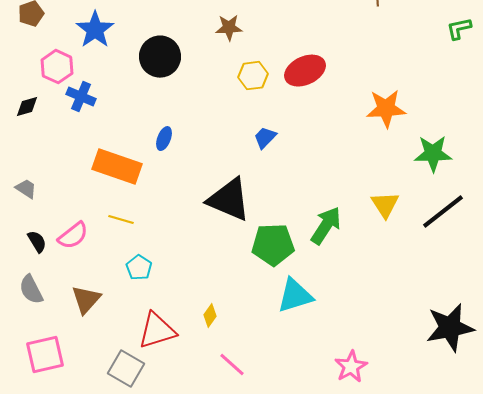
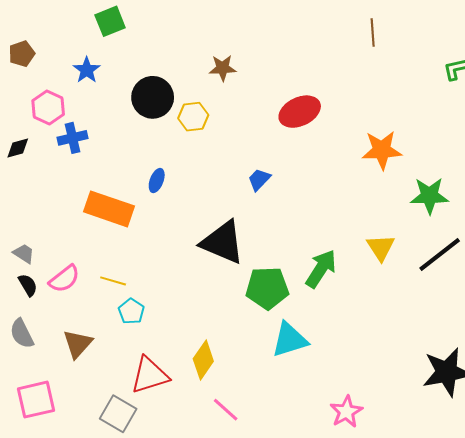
blue star: (95, 30) -> (87, 70), size x0.7
yellow hexagon: (253, 76) -> (193, 117), moved
blue cross: (81, 97) -> (72, 138), turned -36
gray trapezoid: (26, 189) -> (24, 254), moved
yellow line: (121, 220) -> (113, 281), moved
yellow diamond: (210, 316) -> (203, 360), size x1.6

